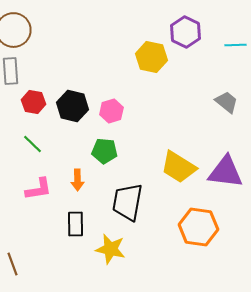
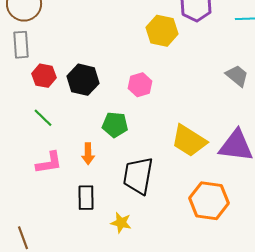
pink hexagon: (111, 111) -> (140, 85), moved
yellow star: (110, 249) -> (121, 223), size x0.7

